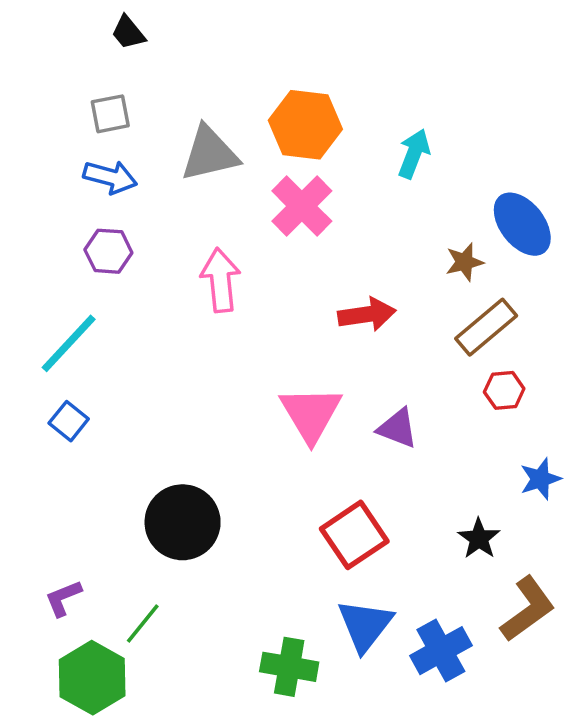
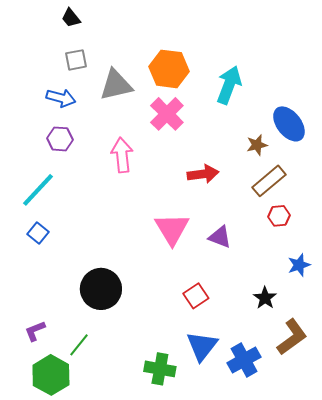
gray square: (110, 114) -> (76, 60), moved
cyan arrow: (414, 154) -> (229, 85), size x1.4
red square: (354, 535) -> (196, 296), size x0.7

